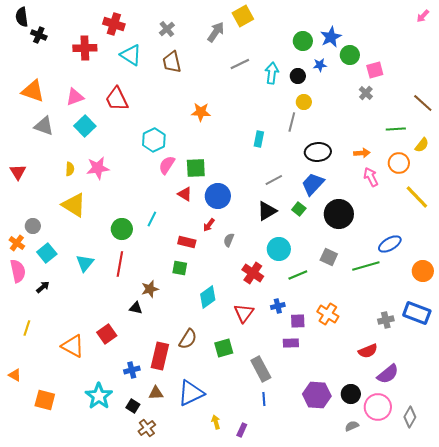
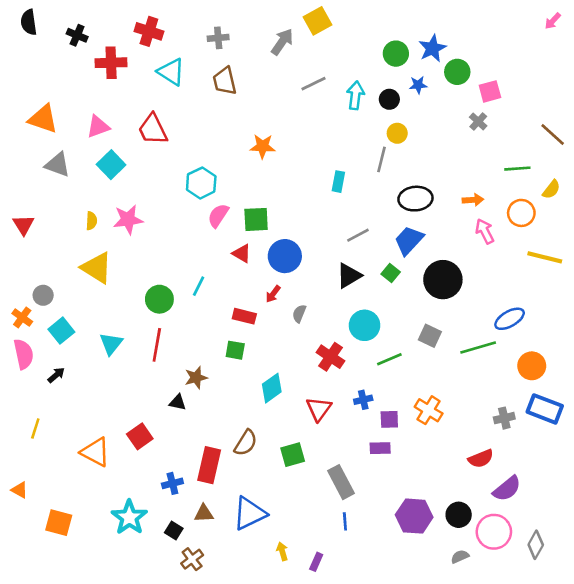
gray cross: (167, 29) -> (218, 38), turned 35
black cross: (39, 35) -> (77, 35), moved
yellow line: (417, 197) -> (545, 257), turned -32
orange circle: (423, 271) -> (532, 366), moved

